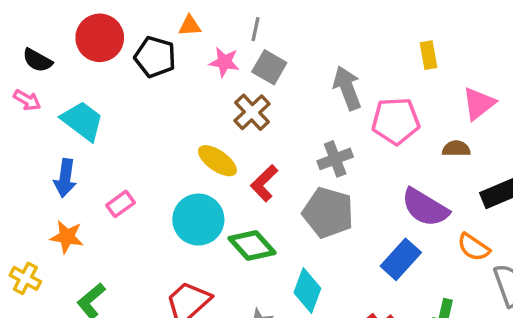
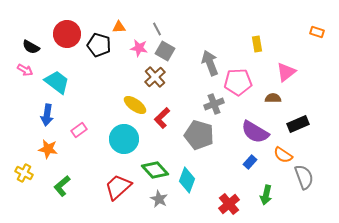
gray line: (255, 29) -> (157, 29), turned -40
gray cross: (335, 159) -> (214, 104), moved
green diamond: (252, 245) -> (155, 170), moved
blue rectangle: (401, 259) -> (250, 162), moved, size x0.6

